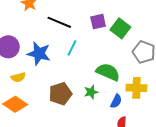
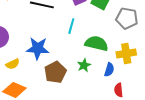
cyan line: (72, 48) -> (71, 26), moved
blue star: (39, 54) -> (38, 48), moved

